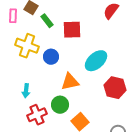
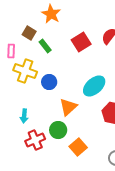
pink rectangle: (13, 16) -> (11, 51), moved
red square: (72, 30) -> (81, 42), moved, turned -30
orange triangle: (70, 82) -> (68, 107), turned -30

